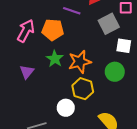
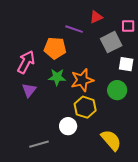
pink arrow: (26, 31) -> (26, 62), moved
green star: (55, 59) -> (57, 77), turned -30

